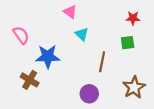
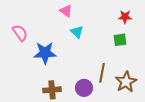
brown line: (102, 62) -> (102, 73), moved
brown cross: (30, 80) -> (52, 90), moved, turned -36

